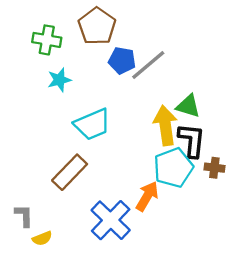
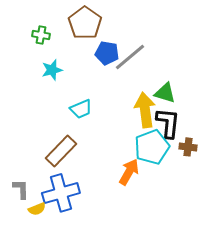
green cross: (47, 40) -> (41, 35), size x0.7
cyan trapezoid: (92, 124) -> (81, 109), size x0.7
blue cross: (111, 220) -> (61, 193), moved, turned 30

